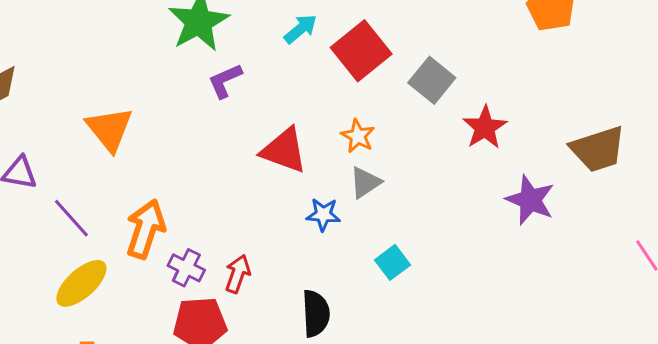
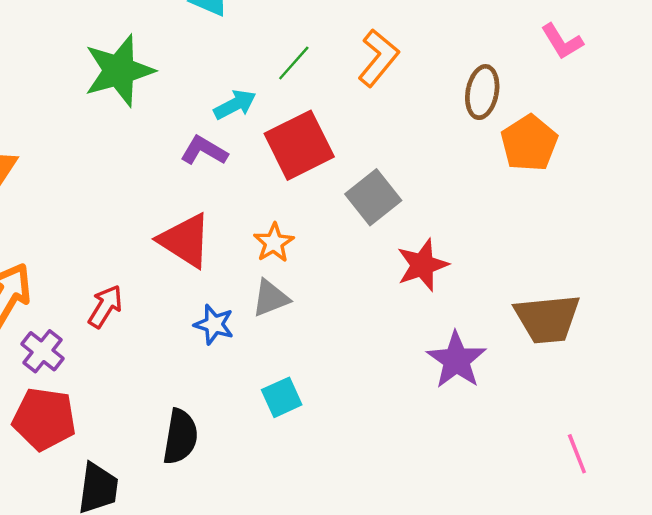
purple L-shape: (225, 81) -> (204, 151), moved, turned 42
red arrow: (238, 274) -> (105, 306), moved

